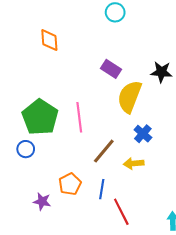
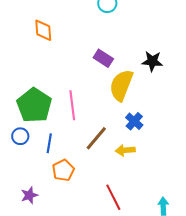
blue line: (102, 189) -> (49, 143), moved
purple star: (42, 201) -> (29, 195), moved, turned -30

